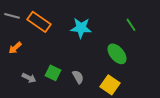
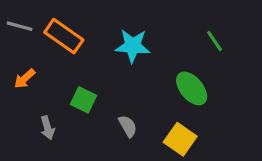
green square: (53, 73) -> (83, 100), moved
gray arrow: (29, 78) -> (47, 128), turned 48

